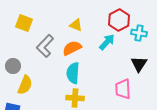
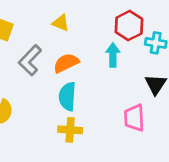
yellow triangle: (76, 25) -> (61, 23), moved
cyan arrow: (107, 42) -> (113, 55), turned -42

